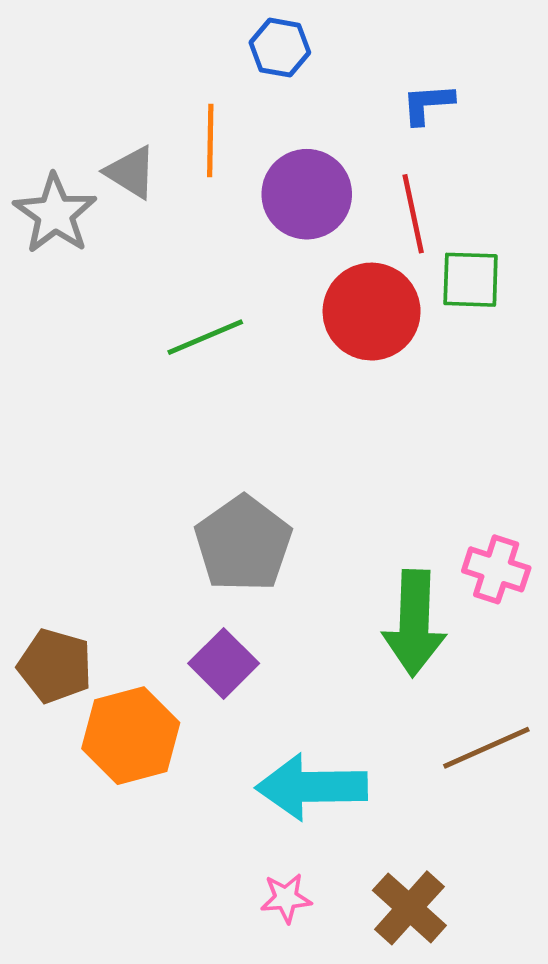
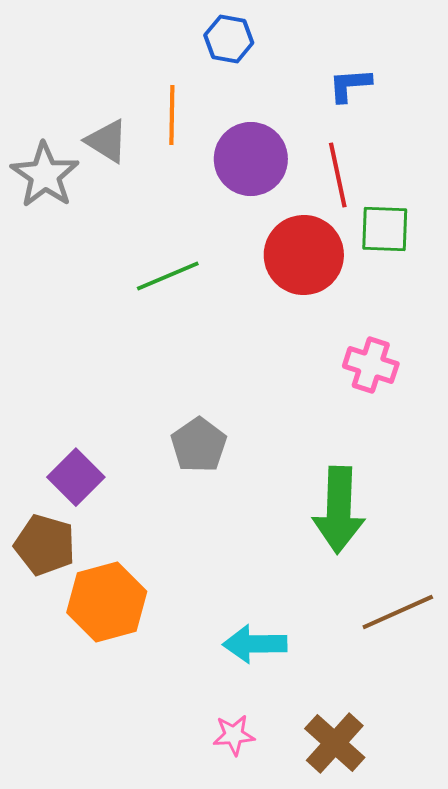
gray pentagon: (243, 544) -> (199, 445), size x0.7
pink cross: (496, 569) -> (371, 365), moved
purple square: (224, 663) -> (76, 477), moved
cyan arrow: (312, 787) -> (255, 644), size x0.7

